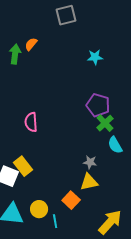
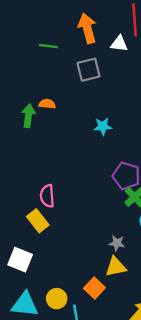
orange semicircle: (31, 44) -> (47, 104), turned 56
cyan star: (95, 57) -> (103, 126), moved
yellow rectangle: (23, 166) -> (38, 221), moved

